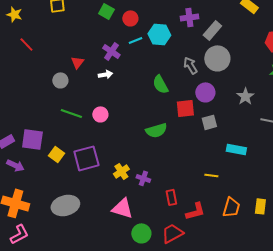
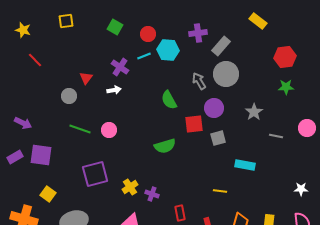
red circle: (130, 18) -> (148, 34), moved
yellow square: (56, 154) -> (48, 194), moved
purple arrow: (15, 165) -> (23, 123), moved

